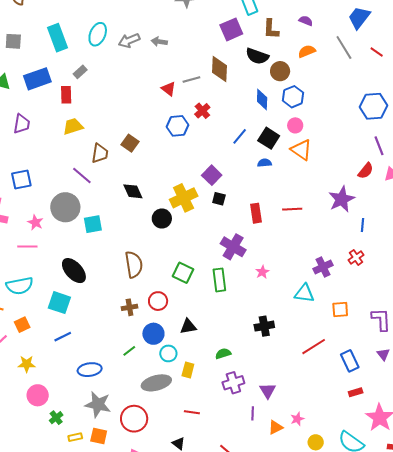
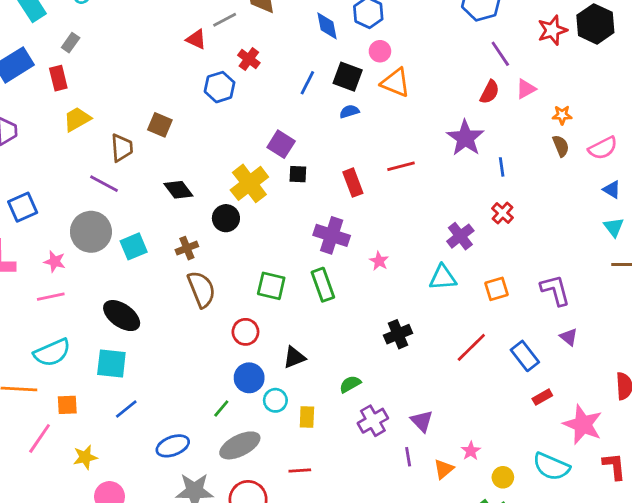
brown cross: (130, 307) -> (187, 248), moved
orange square: (22, 325) -> (67, 405), turned 35
gray ellipse: (156, 383) -> (240, 445), moved
red line: (192, 412) -> (300, 470), moved

